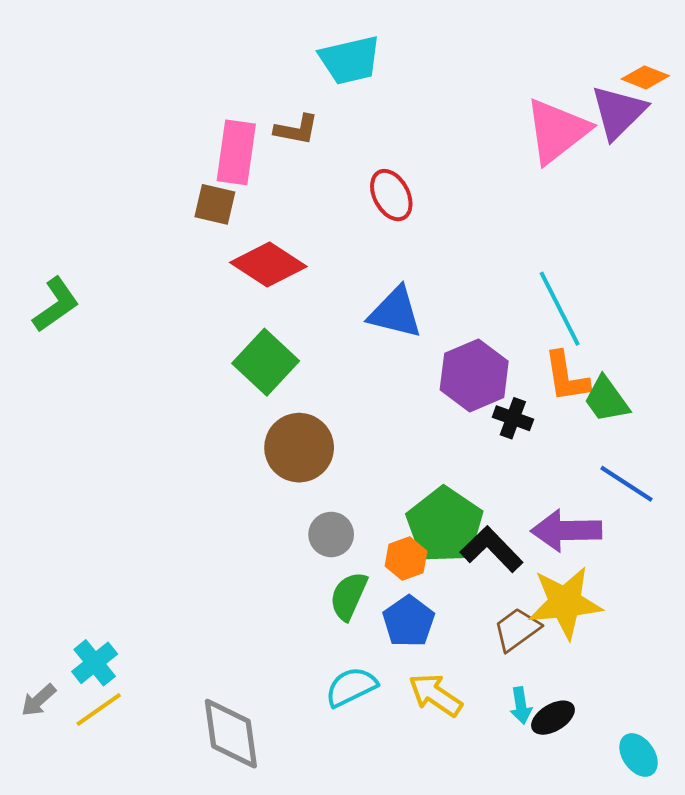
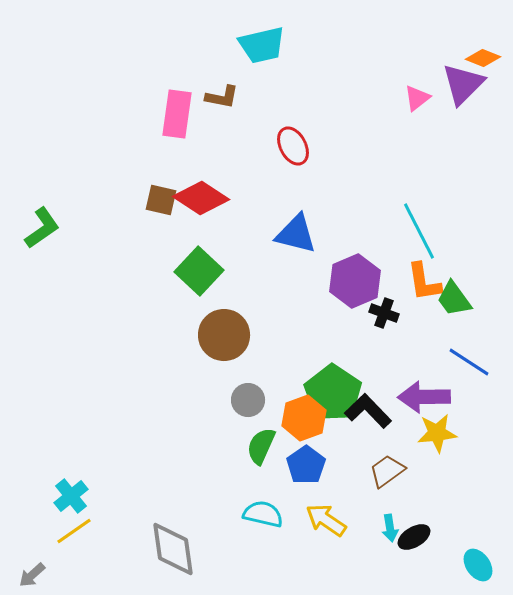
pink triangle: (557, 131) -> (417, 98), size x0.5
brown square: (215, 204) -> (161, 200), moved
orange hexagon: (406, 559) -> (304, 418), size x1.4
yellow star: (565, 603) -> (437, 433), moved, size x0.7
cyan semicircle: (351, 687) -> (263, 514), turned 39
gray arrow: (38, 700) -> (32, 575), moved

